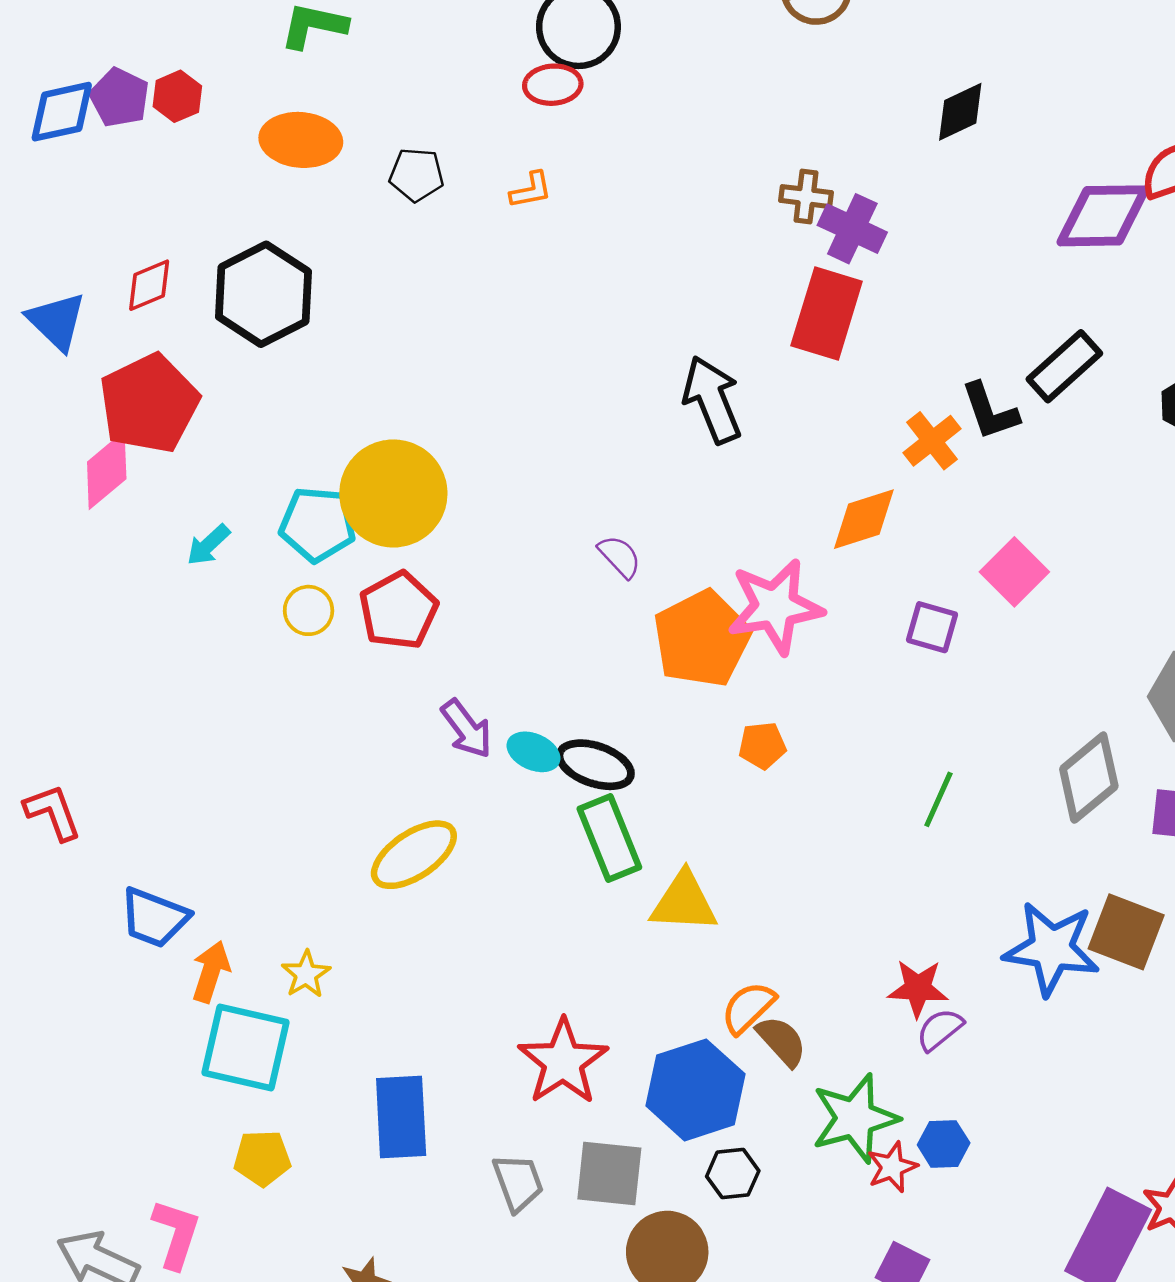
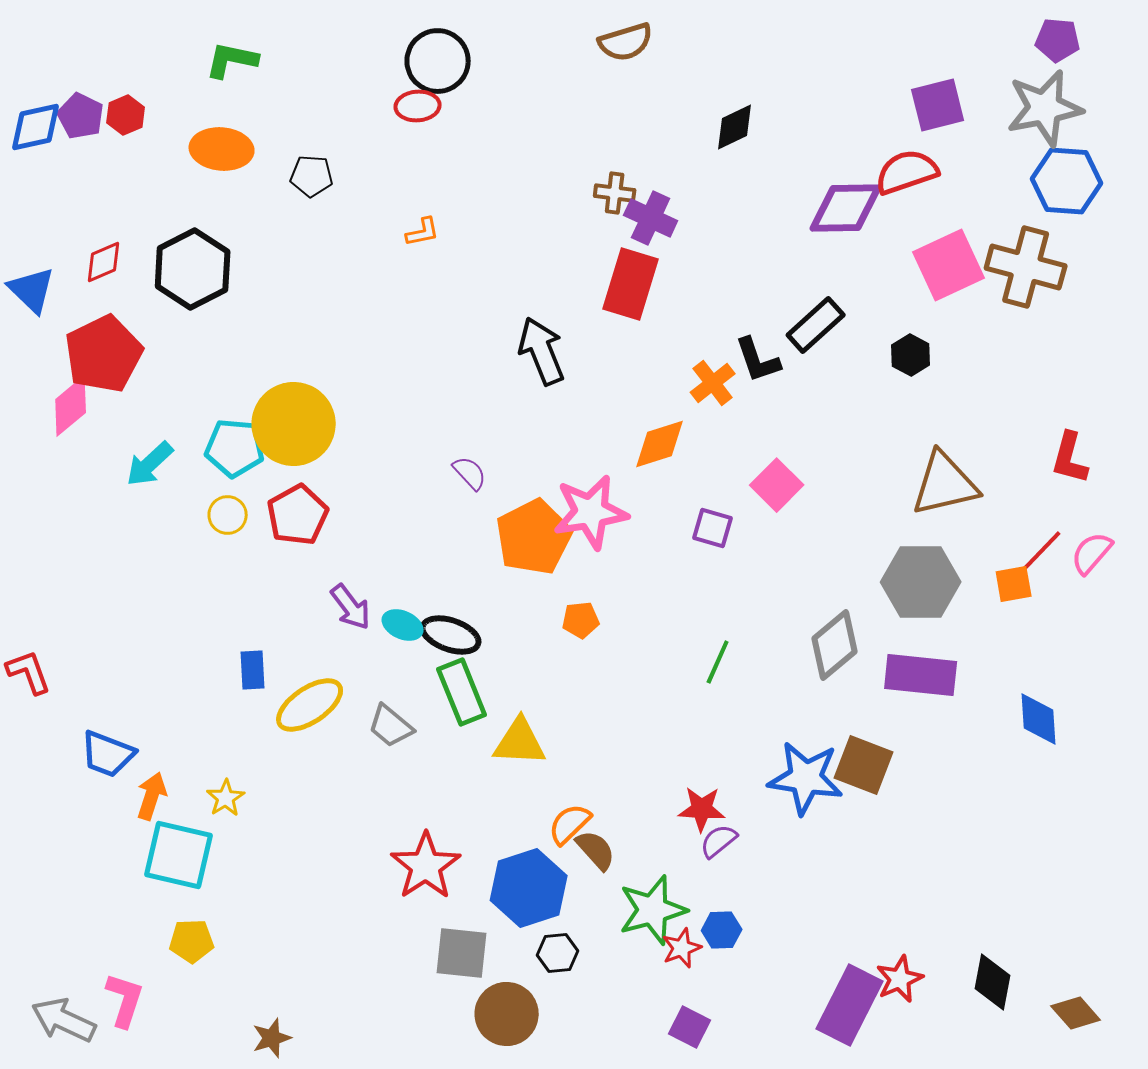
orange L-shape: (531, 190) -> (423, 232), moved
cyan arrow: (208, 545) -> (150, 464), size x1.4
blue rectangle: (401, 1117) -> (253, 670), moved, size x0.6
gray trapezoid: (518, 1183) -> (391, 726), moved, turned 150

